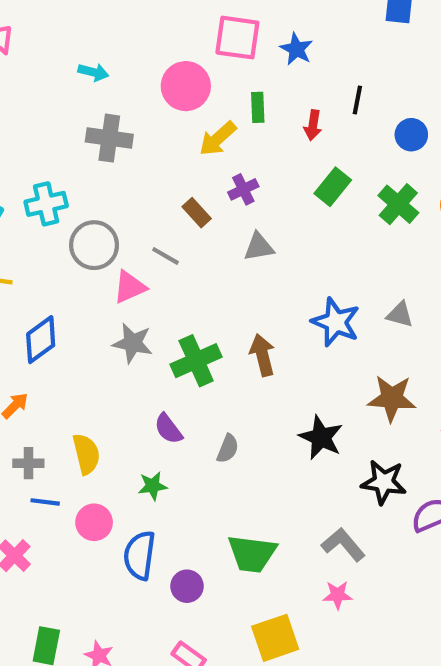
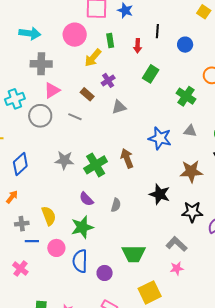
cyan arrow: (93, 72) -> (30, 33), size x1.5
green cross: (398, 204) -> (186, 96), moved
pink triangle: (130, 287) -> (52, 90), moved
green star: (153, 486) -> (82, 227), size x1.6

